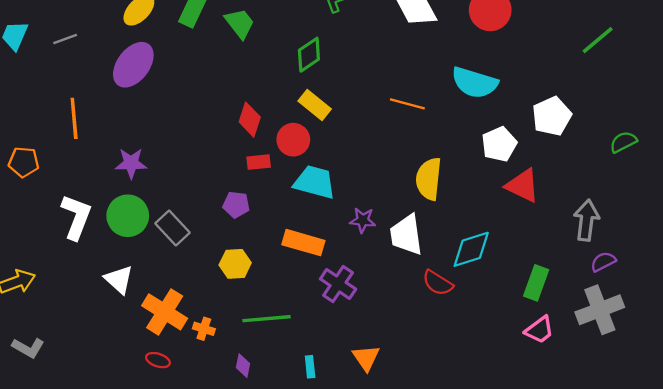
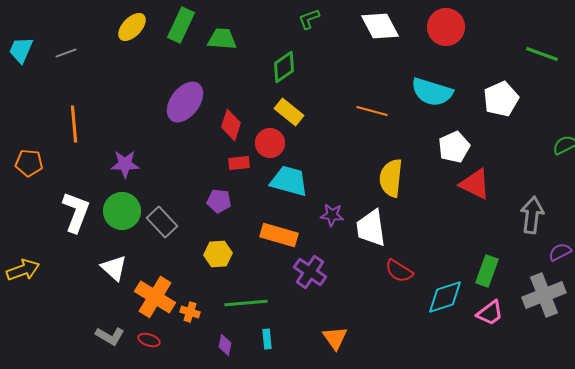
green trapezoid: (240, 23) -> (222, 39), turned -48
green line: (598, 40) -> (542, 54), turned 60
purple ellipse: (133, 65) -> (185, 102), moved
white pentagon: (552, 116) -> (501, 99), moved
cyan diamond: (471, 249) -> (445, 297), moved
purple semicircle: (603, 262) -> (560, 252), moved
gray L-shape: (28, 348) -> (110, 336), moved
cyan rectangle: (310, 367) -> (267, 339), moved

